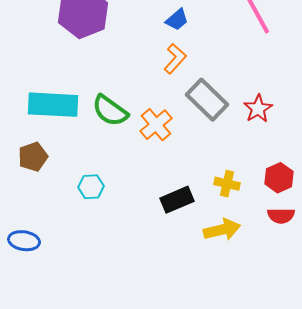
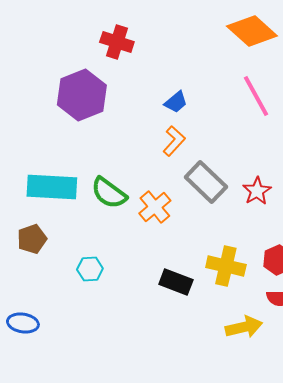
yellow cross: (227, 184) -> (226, 266), size x1.5
black rectangle: (177, 200) -> (176, 282), turned 44
yellow arrow: (222, 230) -> (244, 327), moved

